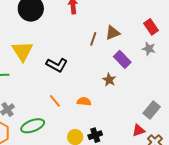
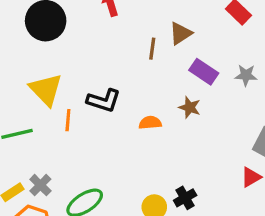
gray star: (149, 49) -> (246, 75), moved
orange line: (55, 101) -> (68, 120), moved, turned 56
orange semicircle: (84, 101) -> (150, 123), moved

